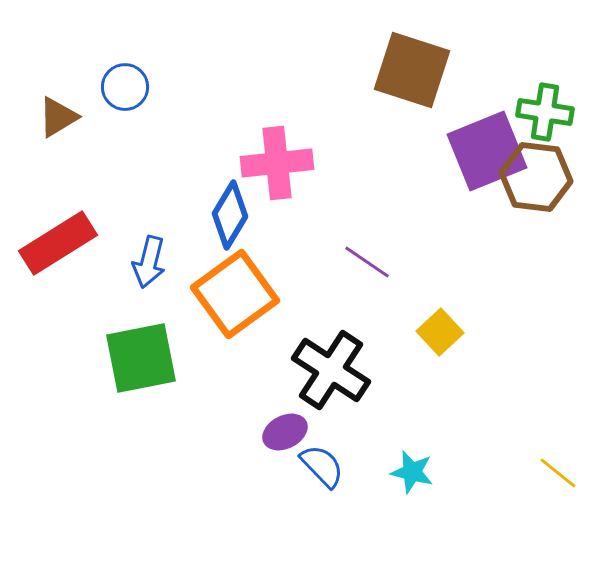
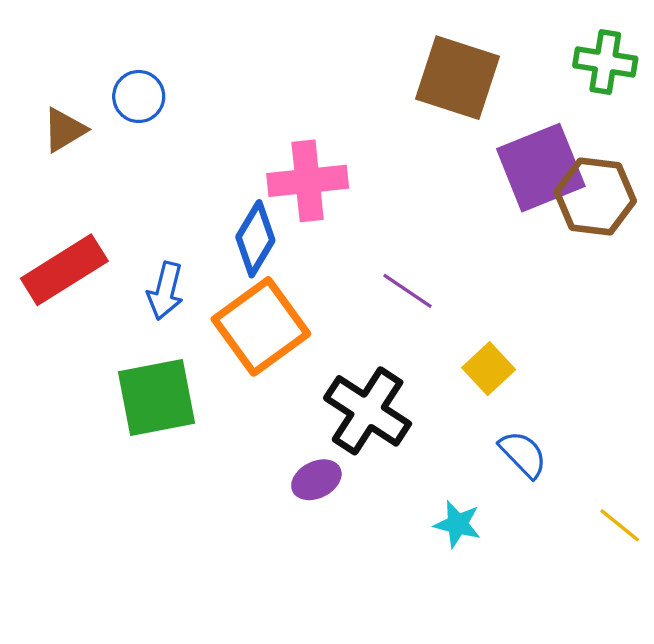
green cross: (545, 112) -> (605, 62), moved
blue semicircle: (322, 466) -> (523, 454), moved

